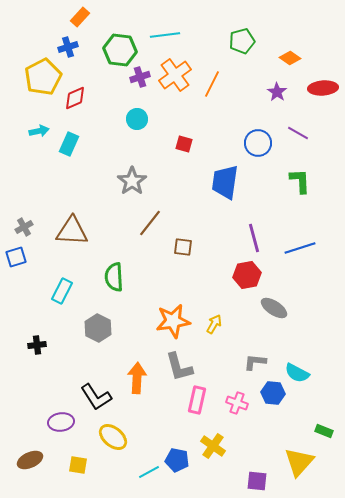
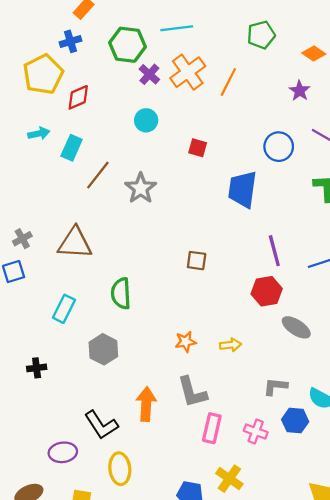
purple cross: (140, 77) -> (149, 74), turned -30
brown line: (150, 223) -> (98, 175), moved
orange star: (173, 321) -> (186, 342), size x0.6
yellow arrow: (214, 324) -> (230, 345), turned 54
yellow ellipse: (113, 437) -> (120, 469), turned 44

